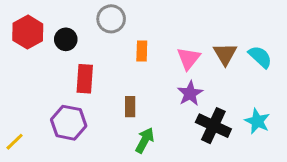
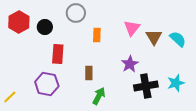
pink triangle: (189, 58) -> (132, 28), moved
cyan star: (257, 121) -> (176, 83), turned 30
black cross: (213, 126) -> (146, 86), turned -35

